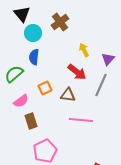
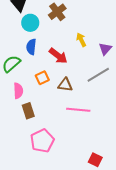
red arrow: (77, 72) -> (58, 56), moved
gray line: (101, 85) -> (98, 75), turned 35
pink semicircle: (21, 101) -> (18, 91), turned -56

